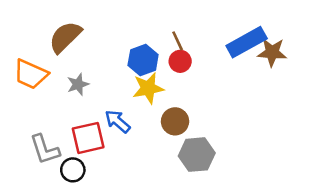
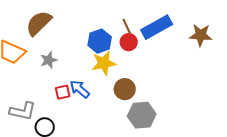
blue rectangle: (247, 42) -> (157, 27), moved
red square: (88, 138) -> (63, 92), moved, size x0.6
gray L-shape: (45, 149) -> (23, 111), turned -60

